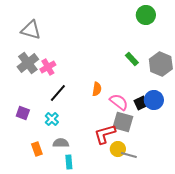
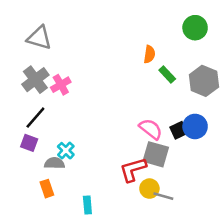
green circle: (146, 15) -> (195, 28), moved
orange semicircle: (97, 89) -> (149, 54), moved
black line: (58, 93) -> (35, 118), moved
gray semicircle: (61, 143) -> (54, 163), moved

